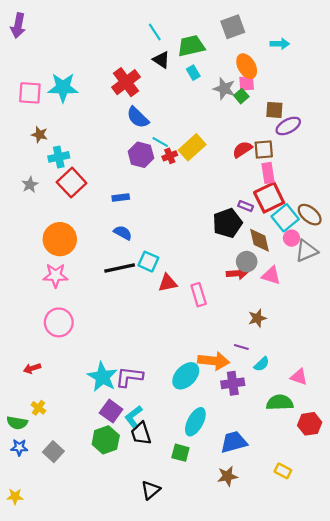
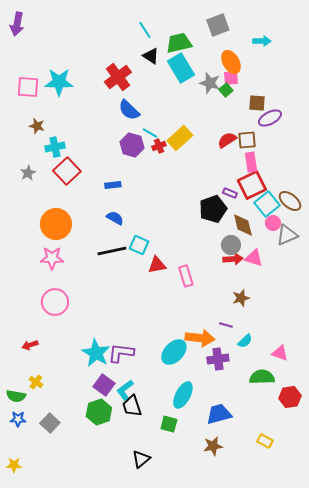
cyan rectangle: (193, 73) -> (181, 68), size x2.0
red arrow: (237, 273) -> (233, 259), moved

